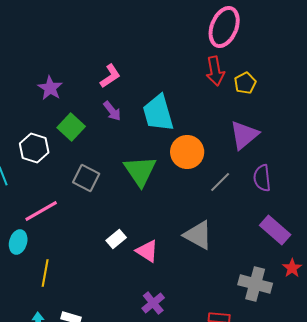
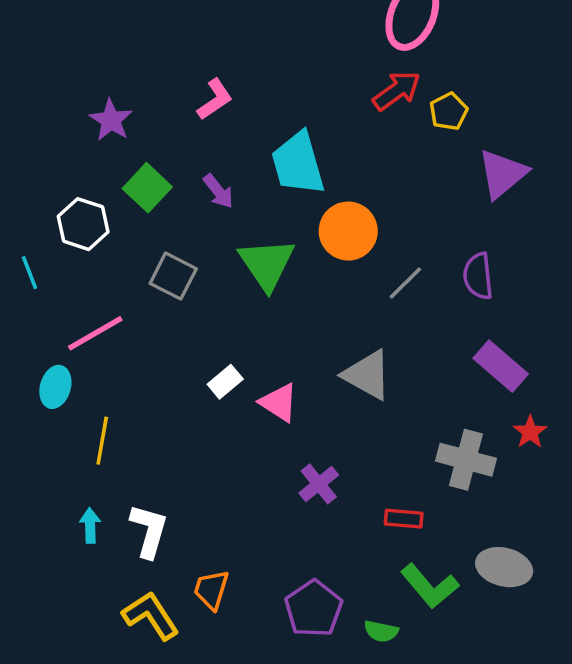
red arrow: (215, 71) -> (397, 91), turned -116
purple arrow: (112, 111) -> (218, 191), moved
purple triangle: (244, 135) -> (502, 174), moved
purple cross: (153, 303) -> (319, 484), moved

